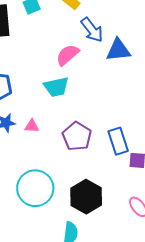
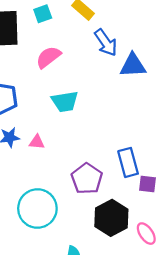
pink semicircle: (67, 55) -> (48, 57), moved
purple pentagon: (77, 136) -> (87, 179), moved
black hexagon: (86, 197) -> (111, 218), moved

